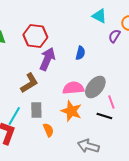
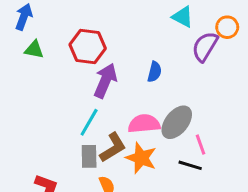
purple semicircle: (114, 36) -> (205, 47), size x1.5
brown L-shape: (29, 83) -> (113, 147), moved
cyan line: (14, 116) -> (89, 122), moved

